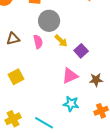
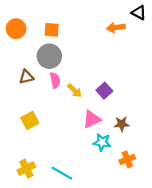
gray circle: (49, 21) -> (49, 56), moved
yellow arrow: (61, 41) -> (75, 91), moved
cyan star: (71, 104) -> (102, 142), moved

